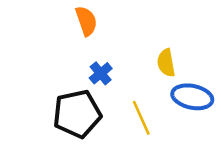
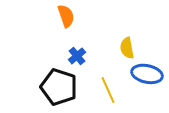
black pentagon: (77, 114) -> (59, 87), turned 30

